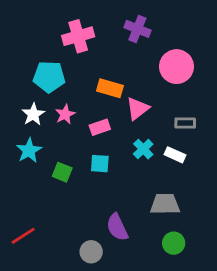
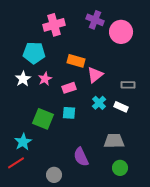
pink circle: (177, 67) -> (121, 32), moved
cyan star: (29, 150) -> (23, 142), moved
green square: (62, 172) -> (43, 119), size x1.5
gray circle: (91, 252) -> (54, 175), moved

